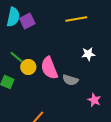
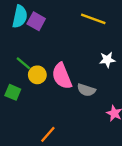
yellow line: (76, 19) -> (93, 19), turned 30
purple square: (27, 21) -> (36, 21), turned -35

